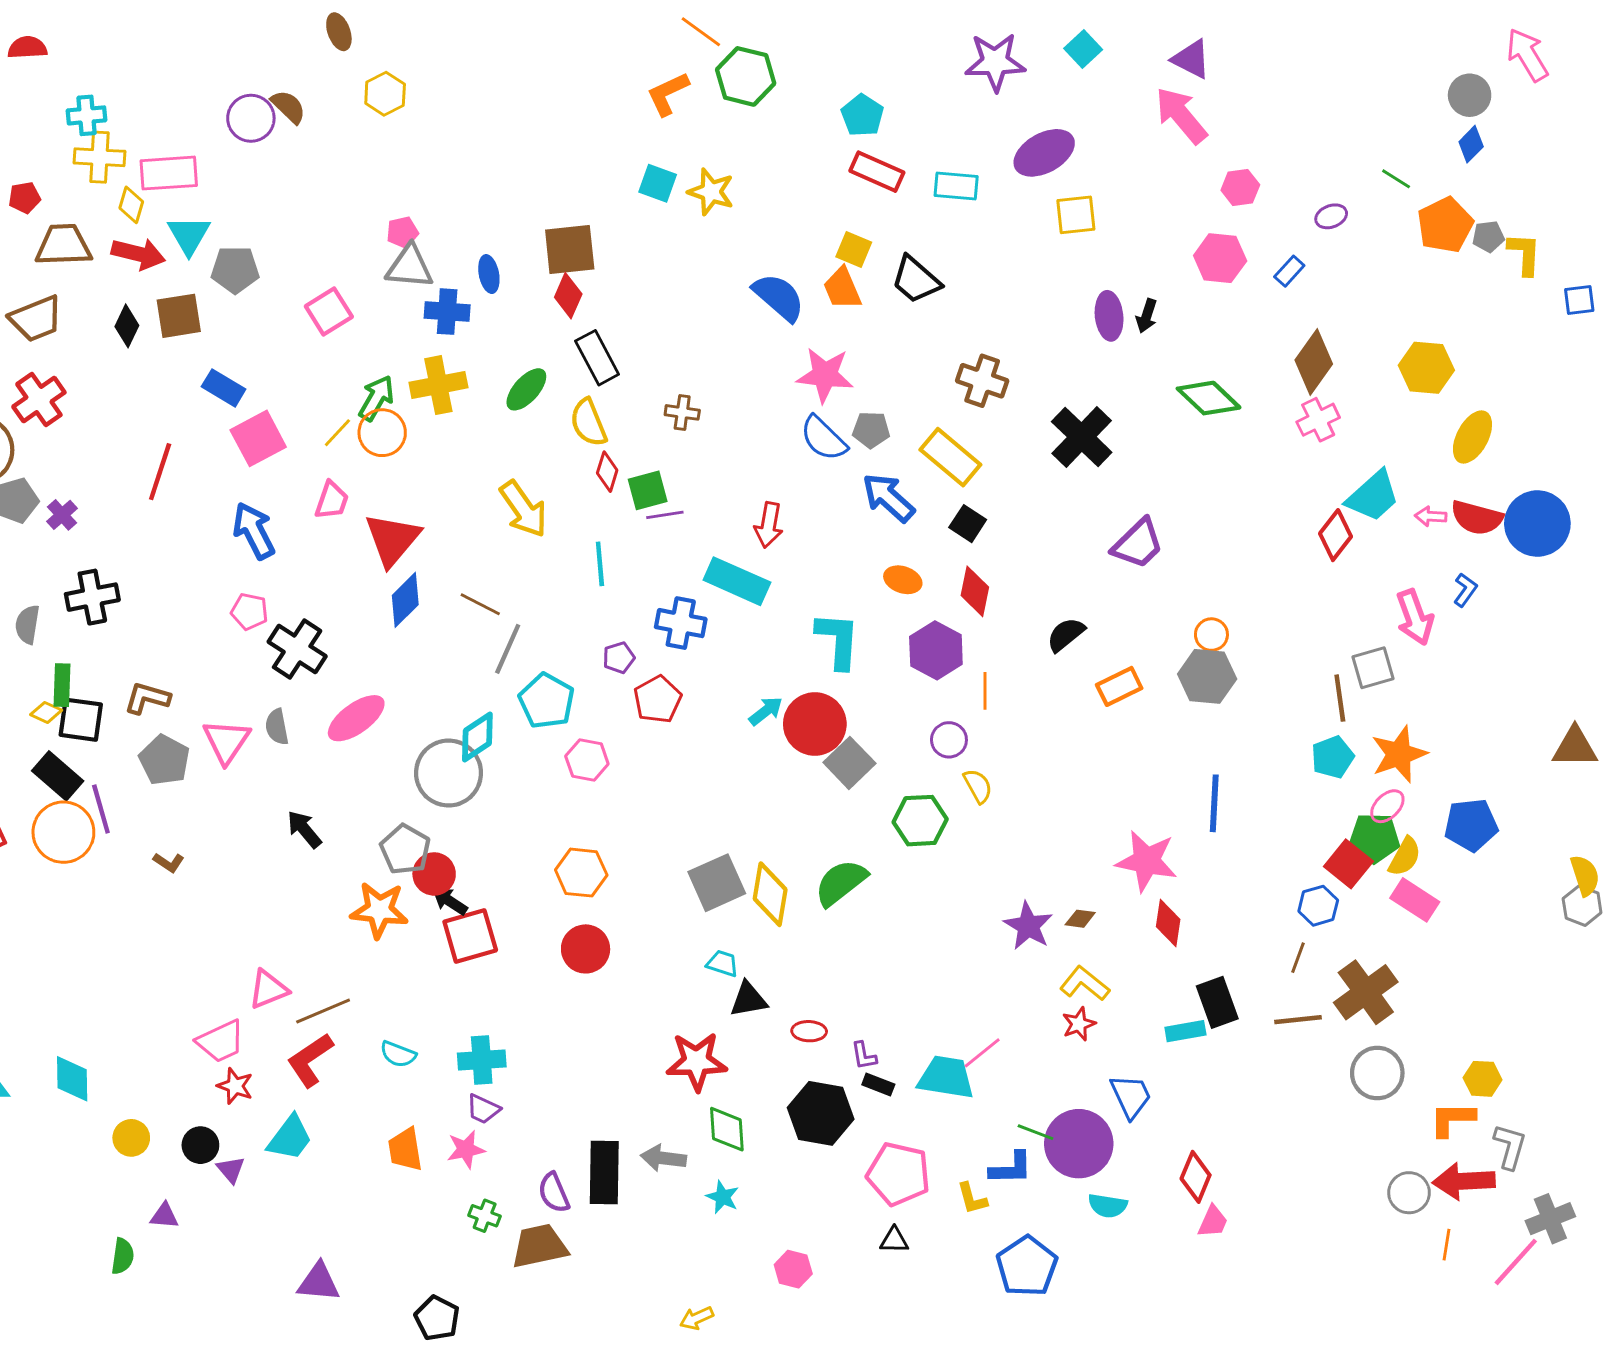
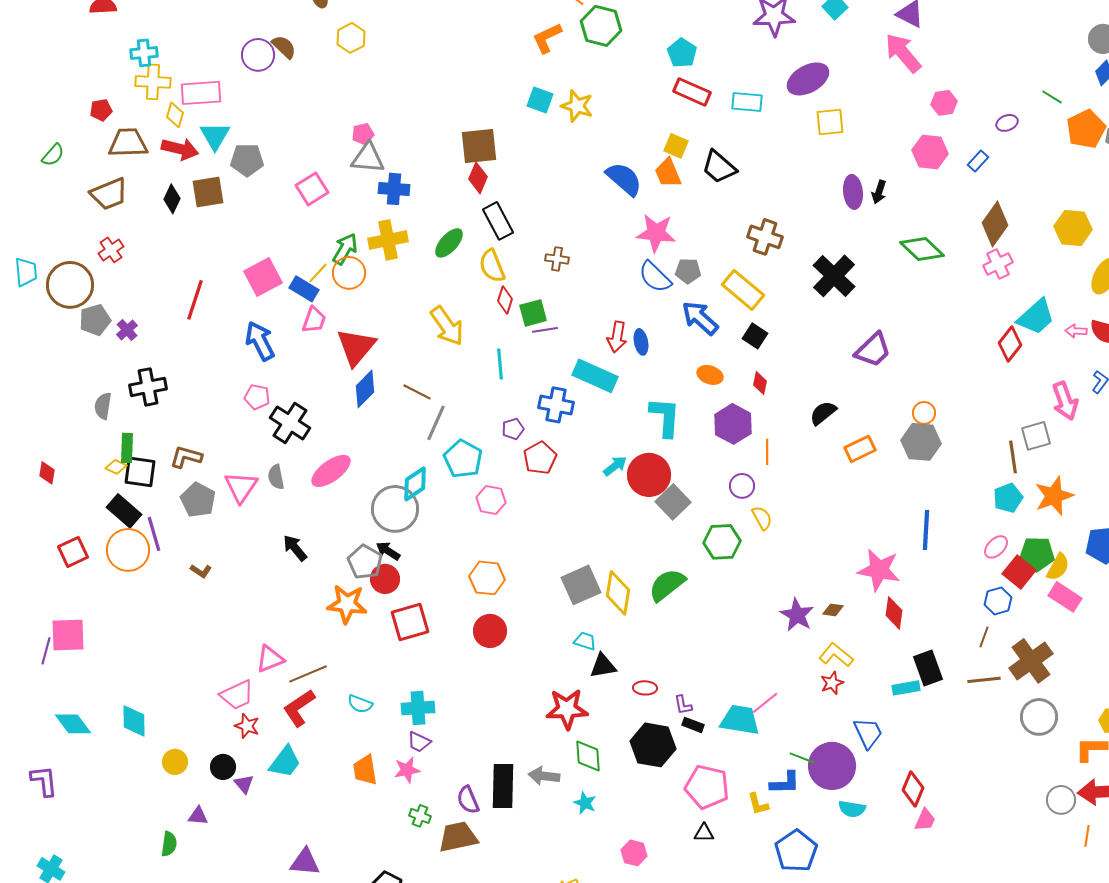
blue ellipse: (489, 274) -> (641, 342), moved
blue rectangle: (224, 388) -> (304, 289), moved
red cross: (39, 399) -> (111, 250), size x0.7
red diamond: (975, 591) -> (760, 383), size x0.7
pink ellipse: (1387, 806) -> (996, 547), moved
black arrow: (450, 901) -> (388, 551), moved

